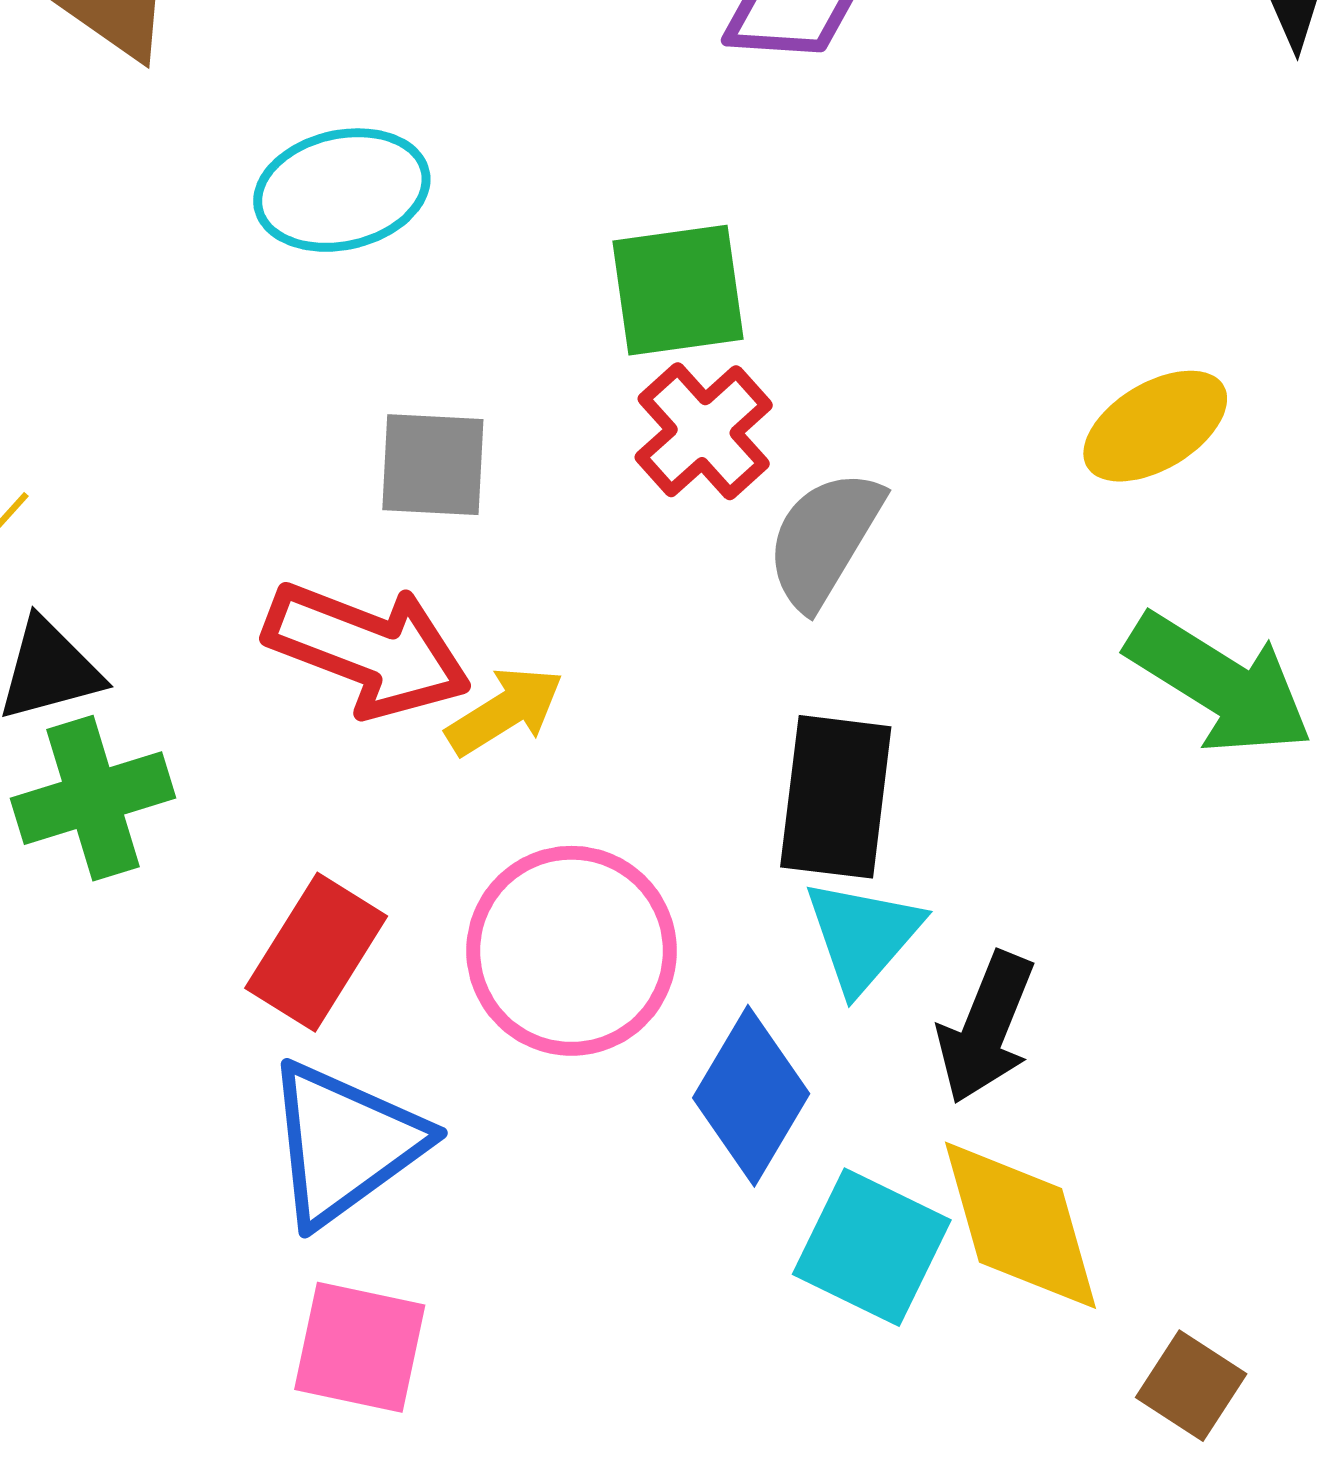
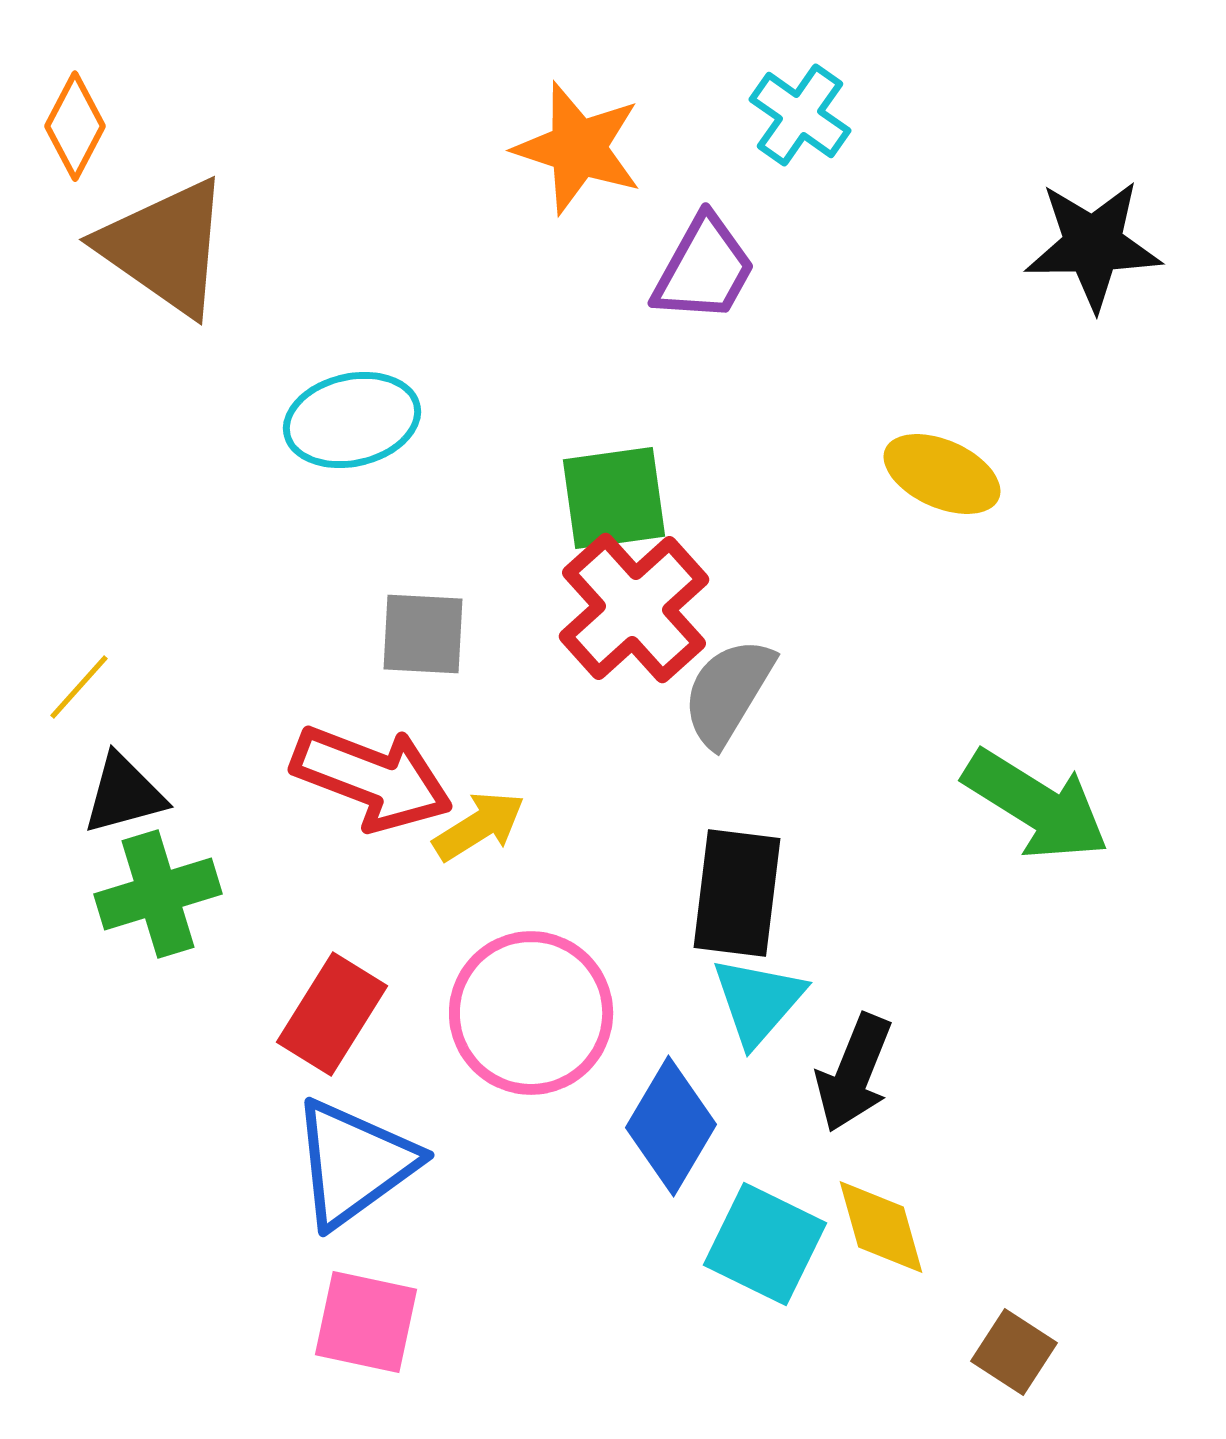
yellow ellipse: (1155, 426) -> (942, 474), moved, turned 55
red cross: (704, 431) -> (634, 608), size x1.4
yellow diamond: (1021, 1225) -> (881, 1227), size x0.7

